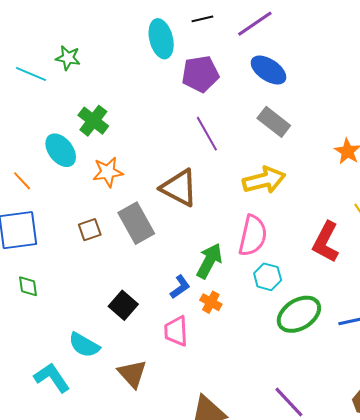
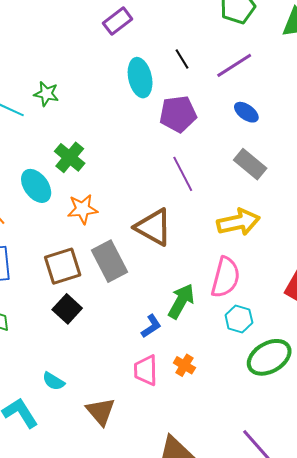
black line: (202, 19) -> (182, 59), turned 70
blue ellipse: (268, 70) -> (246, 112), size x0.7
brown square: (90, 230) -> (63, 266), size x1.6
orange cross: (211, 302) -> (184, 365), moved
black square: (123, 305) -> (67, 309), moved
cyan semicircle: (84, 345) -> (53, 381), size x0.7

